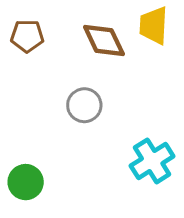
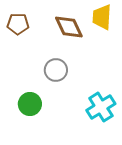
green circle: (26, 182) -> (30, 104), moved

